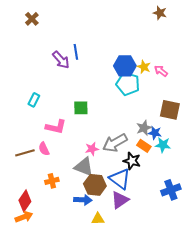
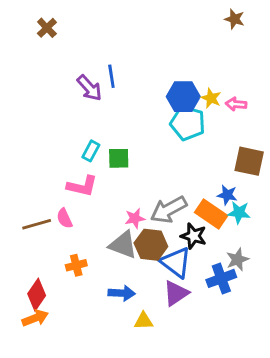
pink arrow: (161, 71) -> (236, 104), turned -32
cyan rectangle: (34, 100) -> (91, 151), moved
gray star: (144, 128) -> (237, 259), moved
orange rectangle: (144, 146) -> (211, 214), size x1.5
brown hexagon: (95, 185) -> (151, 245), moved
blue cross: (171, 190) -> (221, 278), moved

